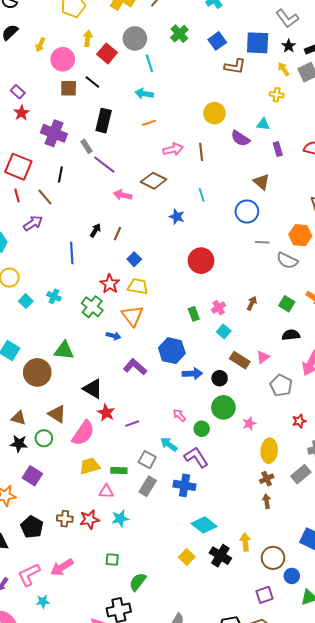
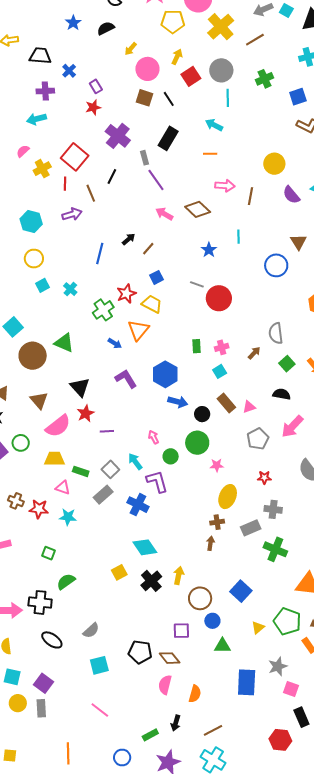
gray line: (262, 242) -> (197, 284), moved
gray semicircle: (287, 261) -> (276, 333), moved, turned 40
green circle: (44, 438) -> (21, 443), moved

